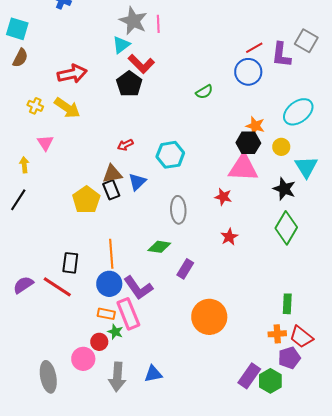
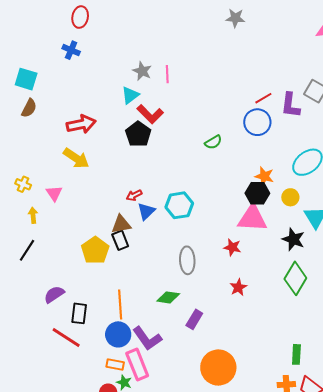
gray star: (133, 21) -> (142, 71), size x0.7
yellow cross: (35, 106) -> (23, 184), moved
blue triangle: (137, 182) -> (146, 211), moved
purple semicircle: (23, 285) -> (54, 294), moved

